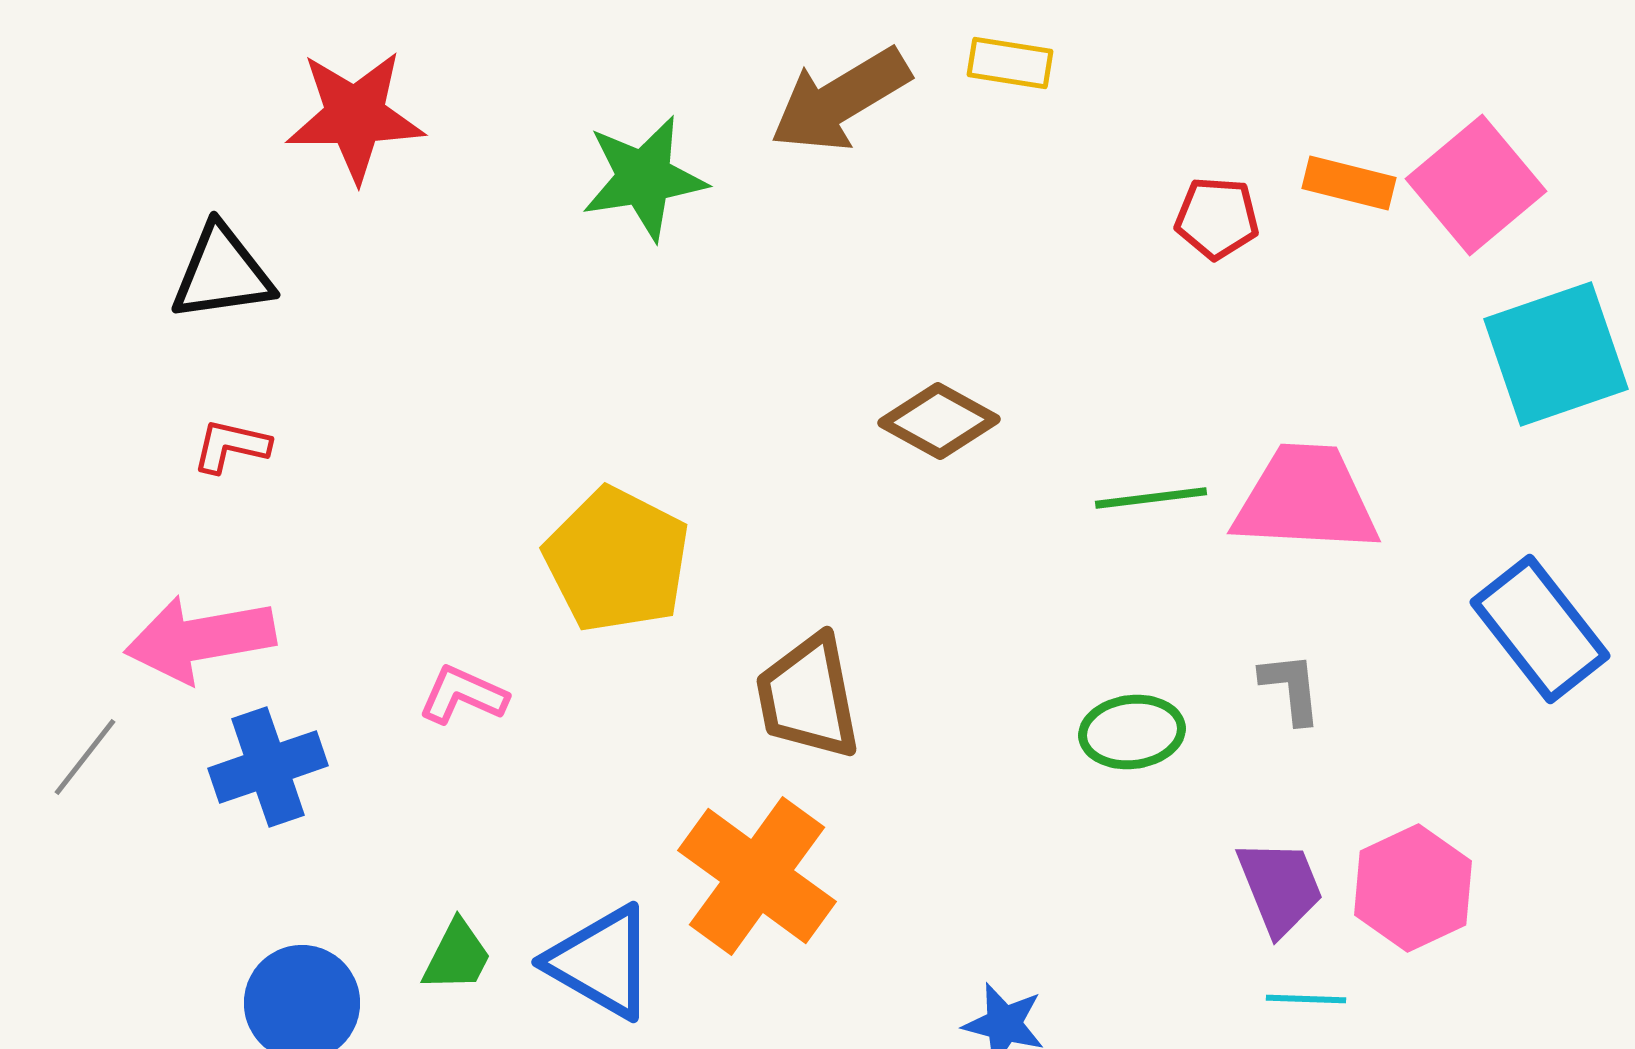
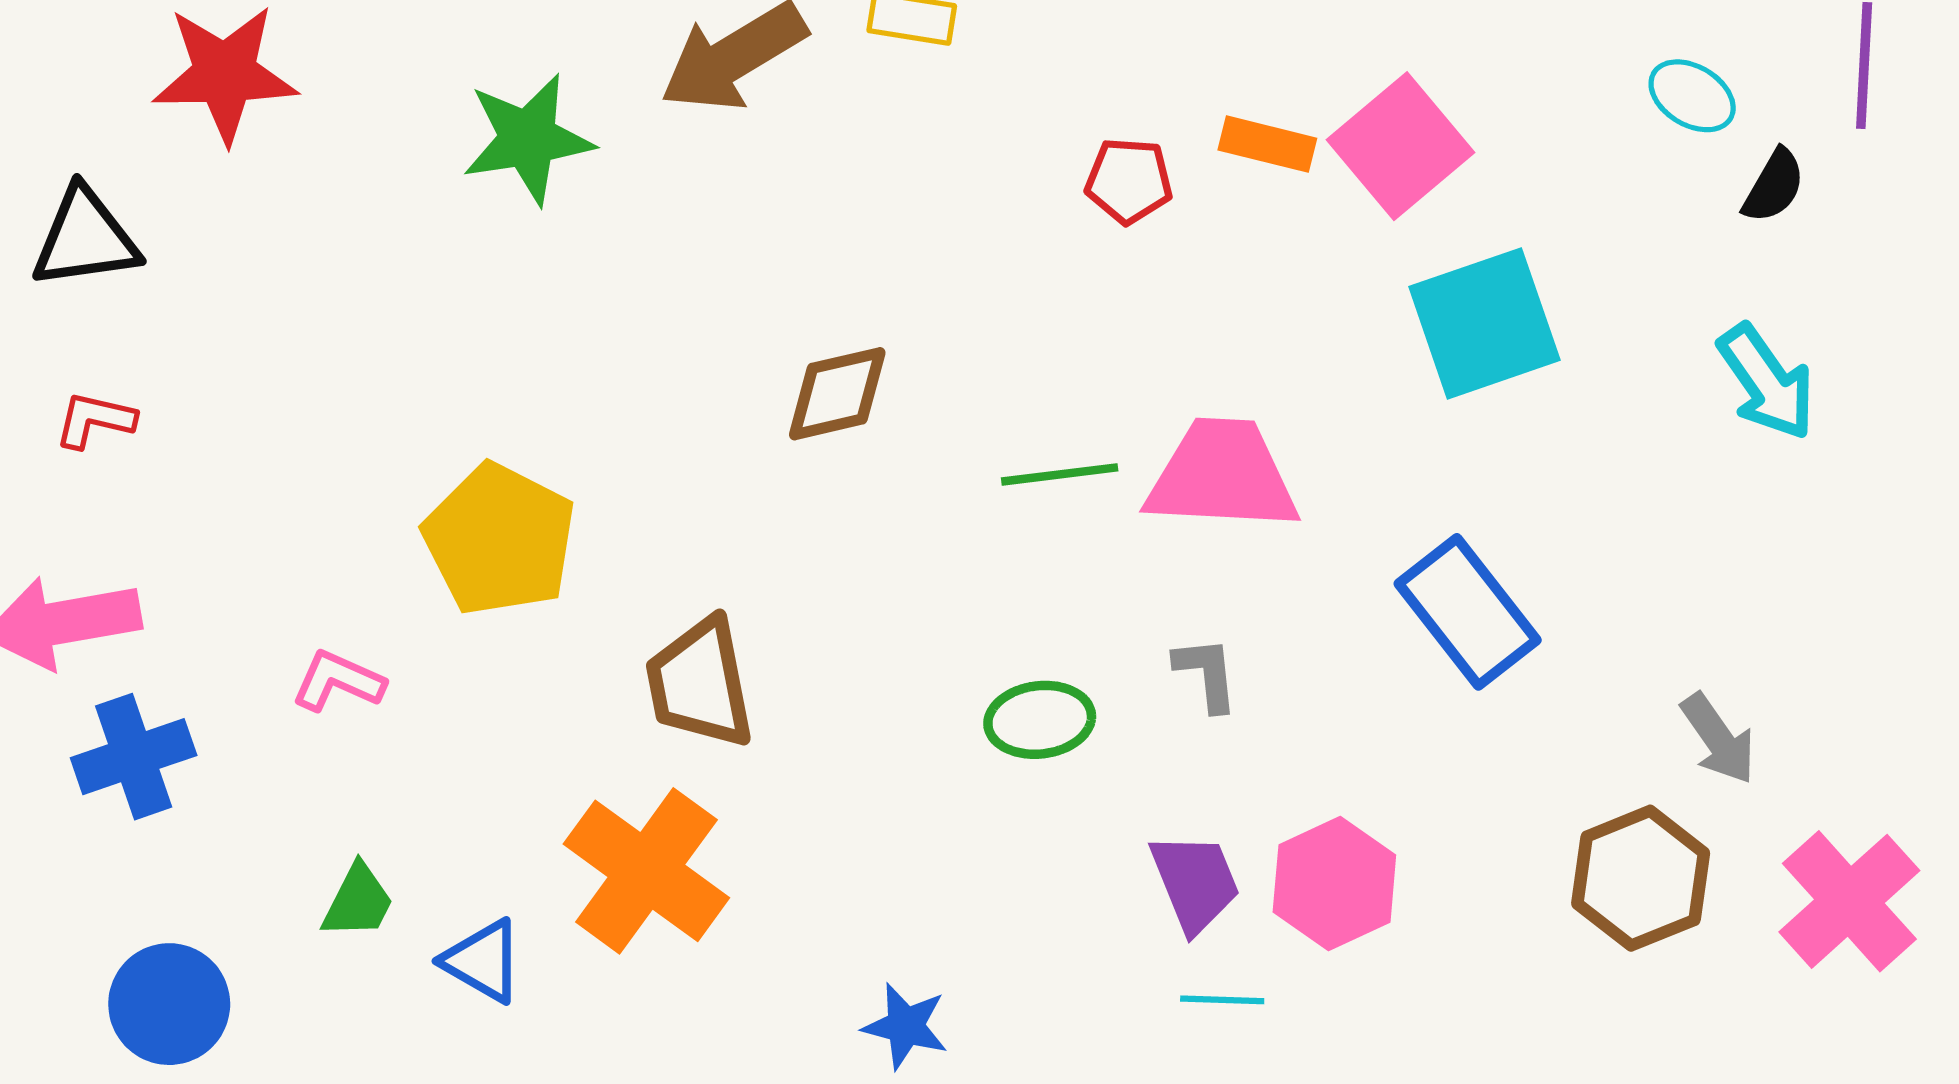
brown diamond: (939, 421) -> (837, 394), turned -42
green trapezoid: (457, 956) -> (358, 901), moved
blue triangle: (601, 962) -> (483, 961), size x0.7

